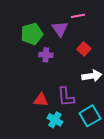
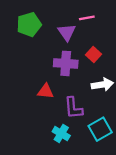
green pentagon: (32, 34) -> (29, 24), moved
purple cross: (46, 55) -> (66, 63), moved, size x1.5
red triangle: (41, 100) -> (46, 91), moved

